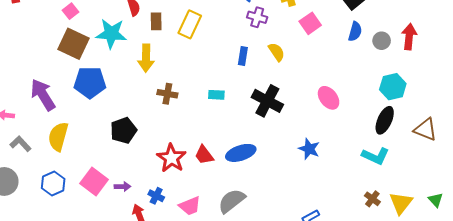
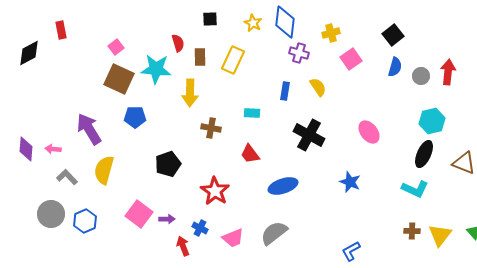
blue pentagon: (90, 83) -> (135, 117), size x0.7
cyan rectangle: (216, 95) -> (252, 113), moved
red trapezoid: (204, 155) -> (250, 154), moved
blue hexagon: (53, 184) -> (85, 221), moved
brown cross: (372, 199) -> (412, 231), turned -35

